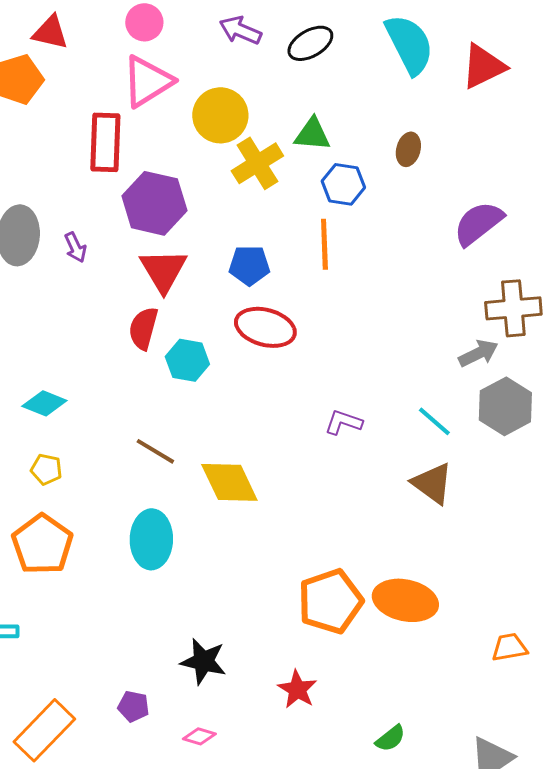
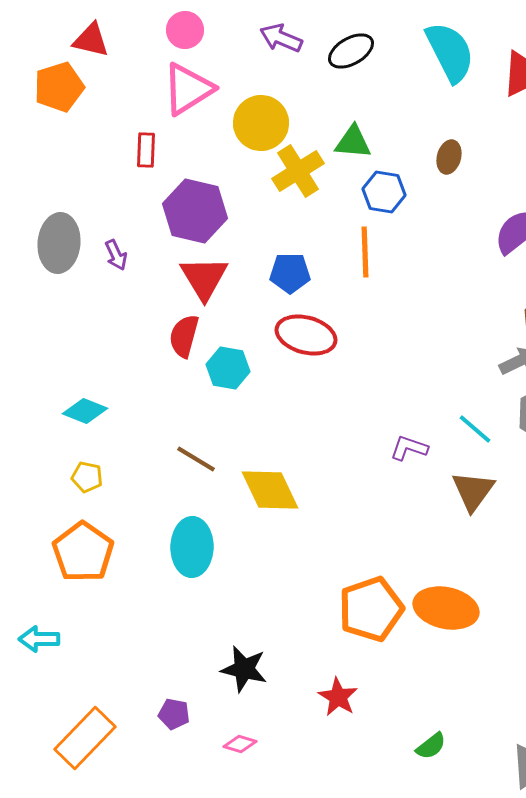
red rectangle: (105, 142) -> (146, 150), size x0.6
purple L-shape: (343, 422) -> (409, 448), moved
brown triangle: (432, 483) -> (473, 491), turned 30

